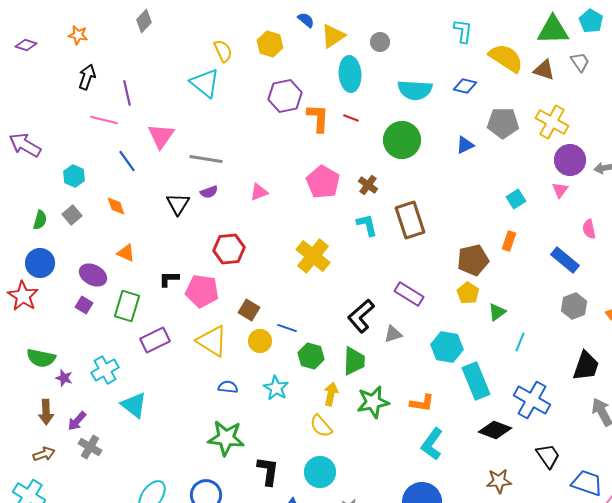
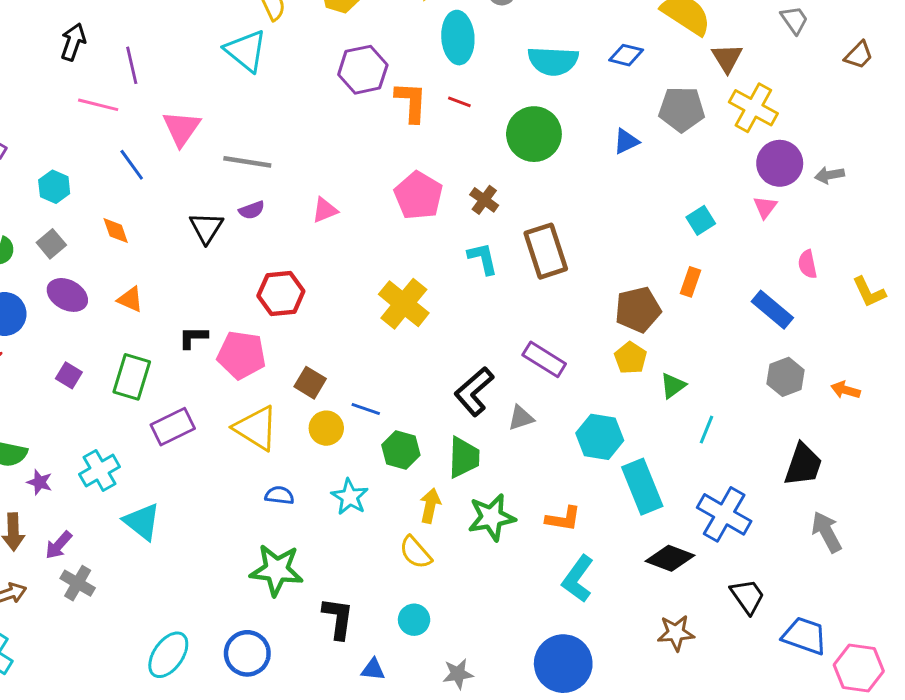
brown triangle: (544, 70) -> (727, 58), moved, turned 40
purple ellipse: (93, 275) -> (67, 295), moved
cyan circle: (320, 472) -> (414, 620), size x0.7

